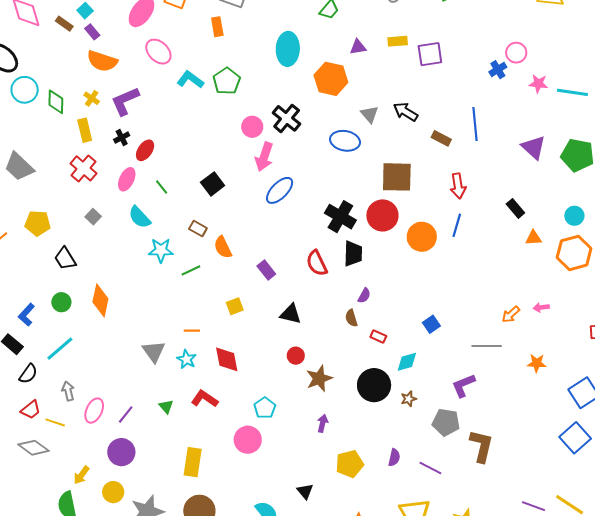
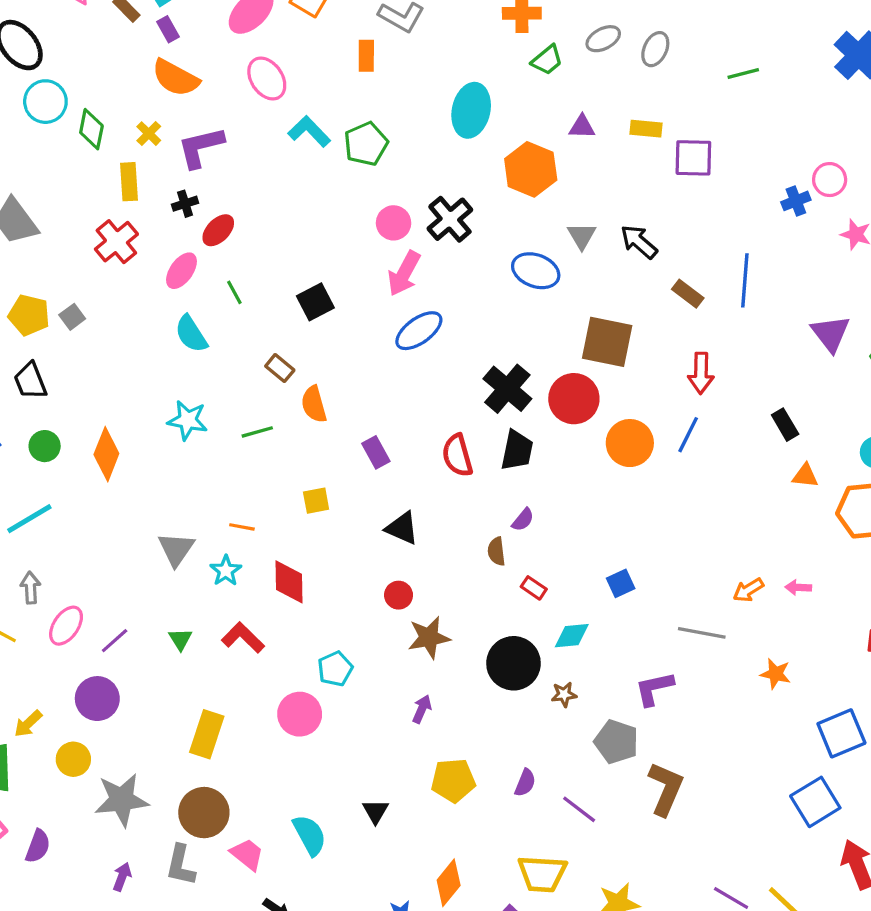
gray square: (93, 217) -> (72, 317), moved
cyan star: (161, 250) -> (188, 420), moved
black trapezoid: (65, 259) -> (30, 381), moved

